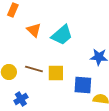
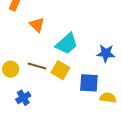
cyan trapezoid: (62, 35) -> (67, 44), moved
yellow square: (56, 73) -> (60, 70), turned 30

